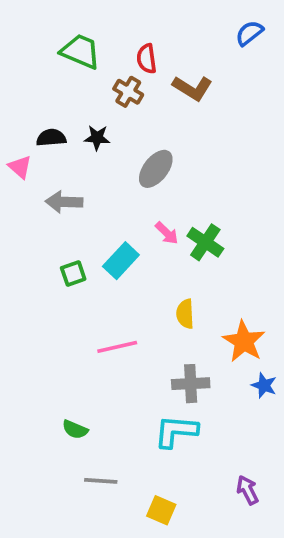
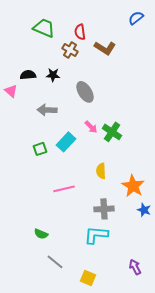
gray ellipse: (156, 169) -> (85, 92), turned -70
gray arrow: (64, 202) -> (47, 110), moved
gray line: (101, 481) -> (55, 262), turned 36

